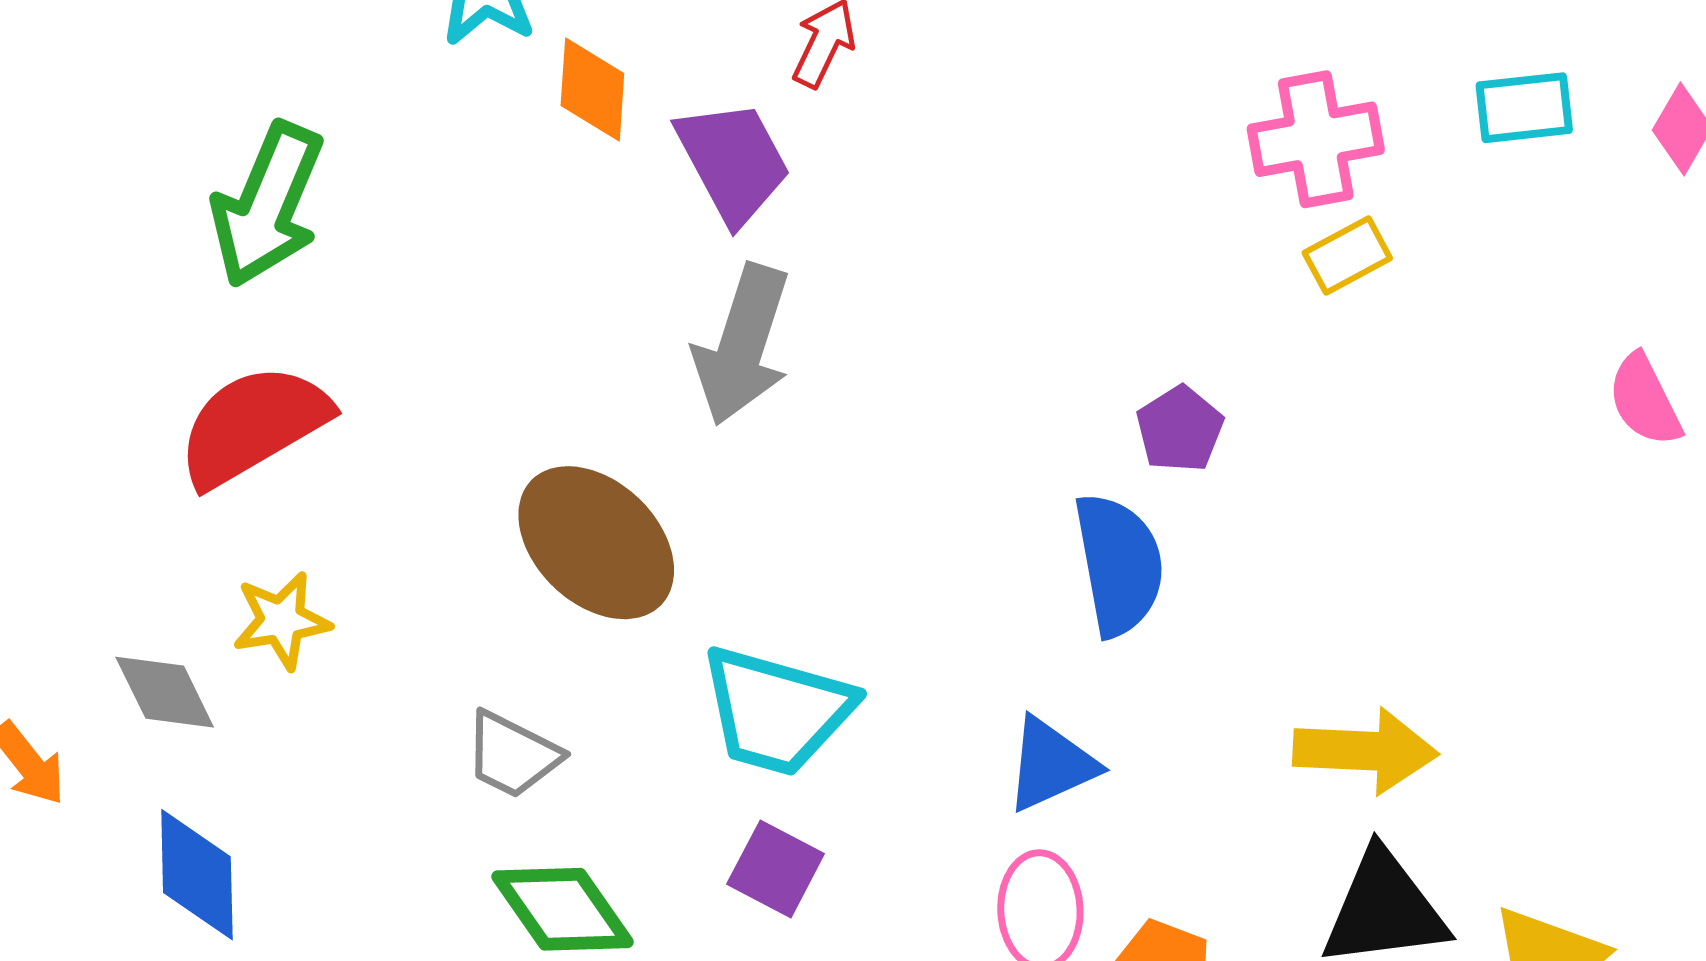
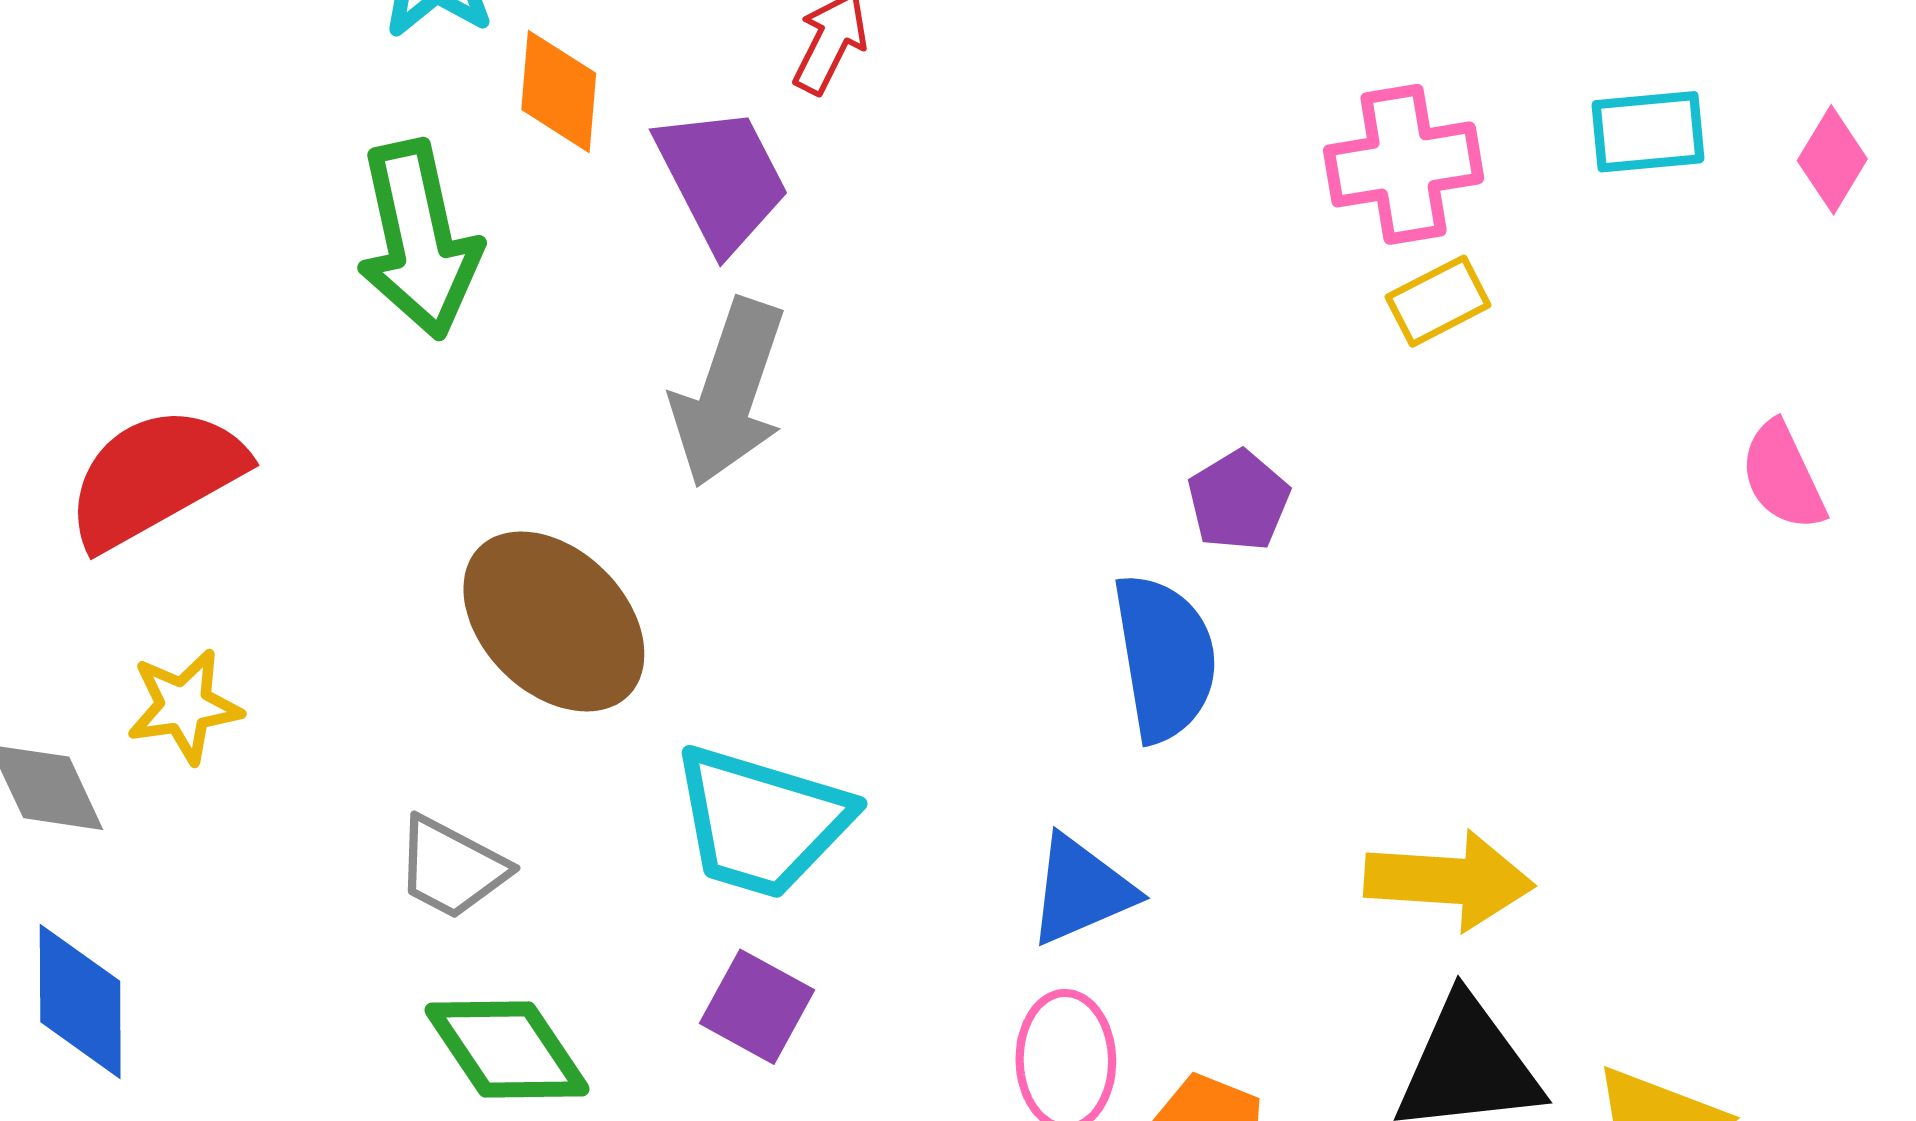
green arrow: (267, 205) -> (419, 240), moved, turned -36

